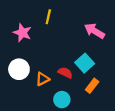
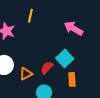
red semicircle: (65, 73) -> (47, 68), turned -72
orange rectangle: (92, 86) -> (72, 79), turned -40

